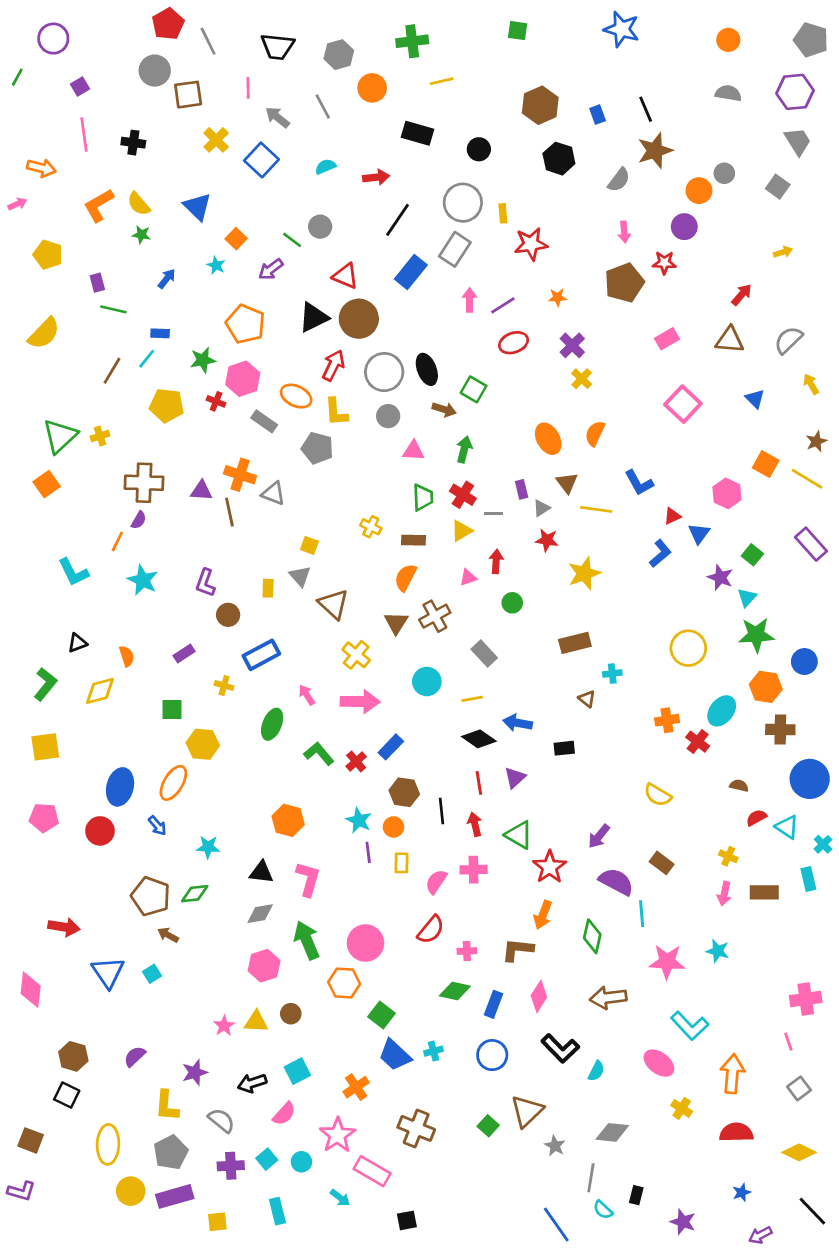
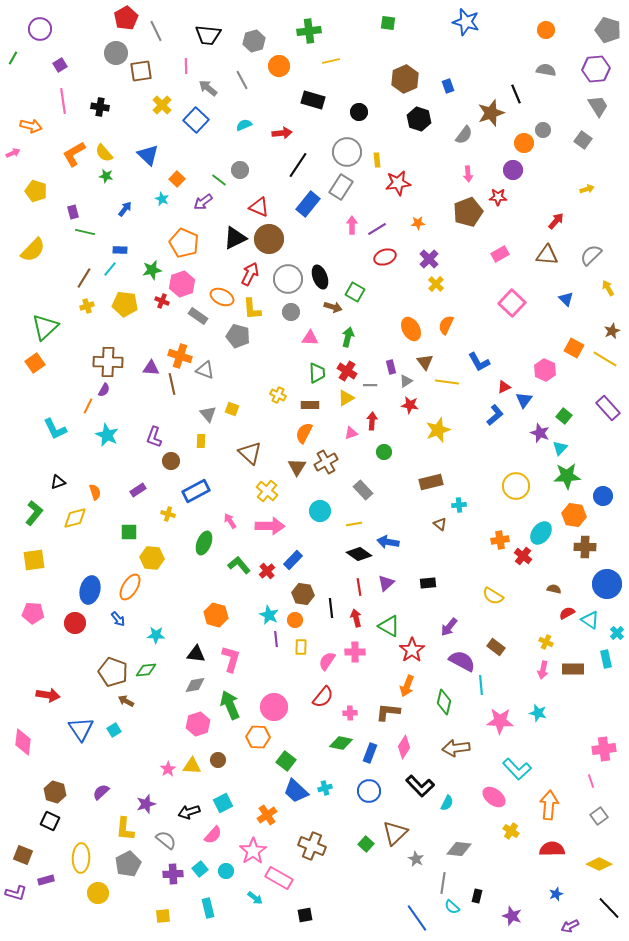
black line: (646, 109) -> (516, 94), moved
yellow cross: (100, 436) -> (87, 306), moved
gray triangle: (300, 576) -> (208, 414), moved
black rectangle: (564, 748) -> (428, 583), moved
purple rectangle: (175, 1196) -> (46, 880), moved, size x0.6

